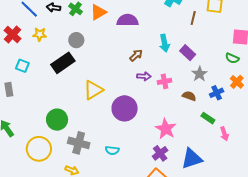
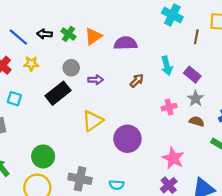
gray star: (199, 74) -> (196, 99), moved
purple arrow: (144, 76) -> (96, 80), moved
green circle: (57, 120) -> (43, 156), moved

